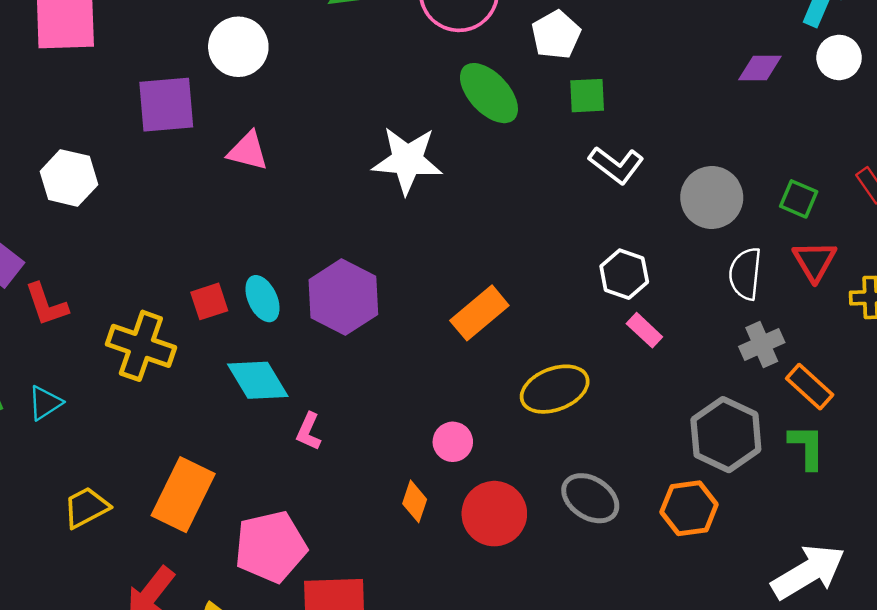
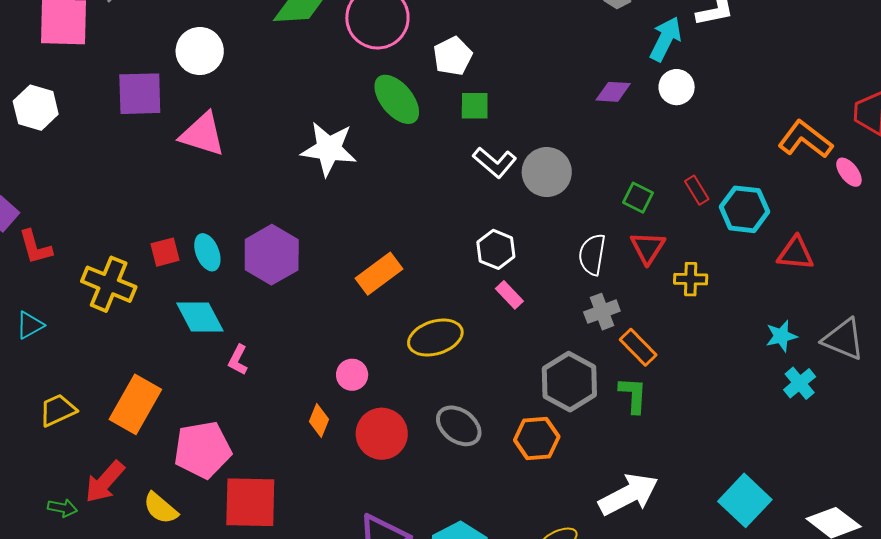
pink triangle: (248, 151) -> (203, 134), size x1.4
white hexagon: (69, 178) -> (36, 108), moved
gray circle: (712, 197) -> (547, 172), moved

